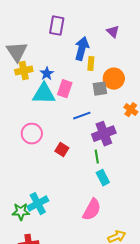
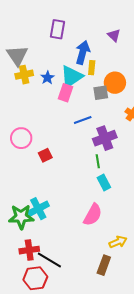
cyan triangle: (44, 94) -> (72, 77), moved, turned -35
pink circle: (32, 134) -> (21, 138), moved
red square: (62, 150) -> (45, 155), moved, turned 32
green star: (21, 212) -> (21, 217), size x1.4

